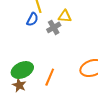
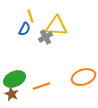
yellow triangle: (65, 16) -> (57, 26), size x1.6
orange line: (50, 77) -> (42, 86), turned 48

